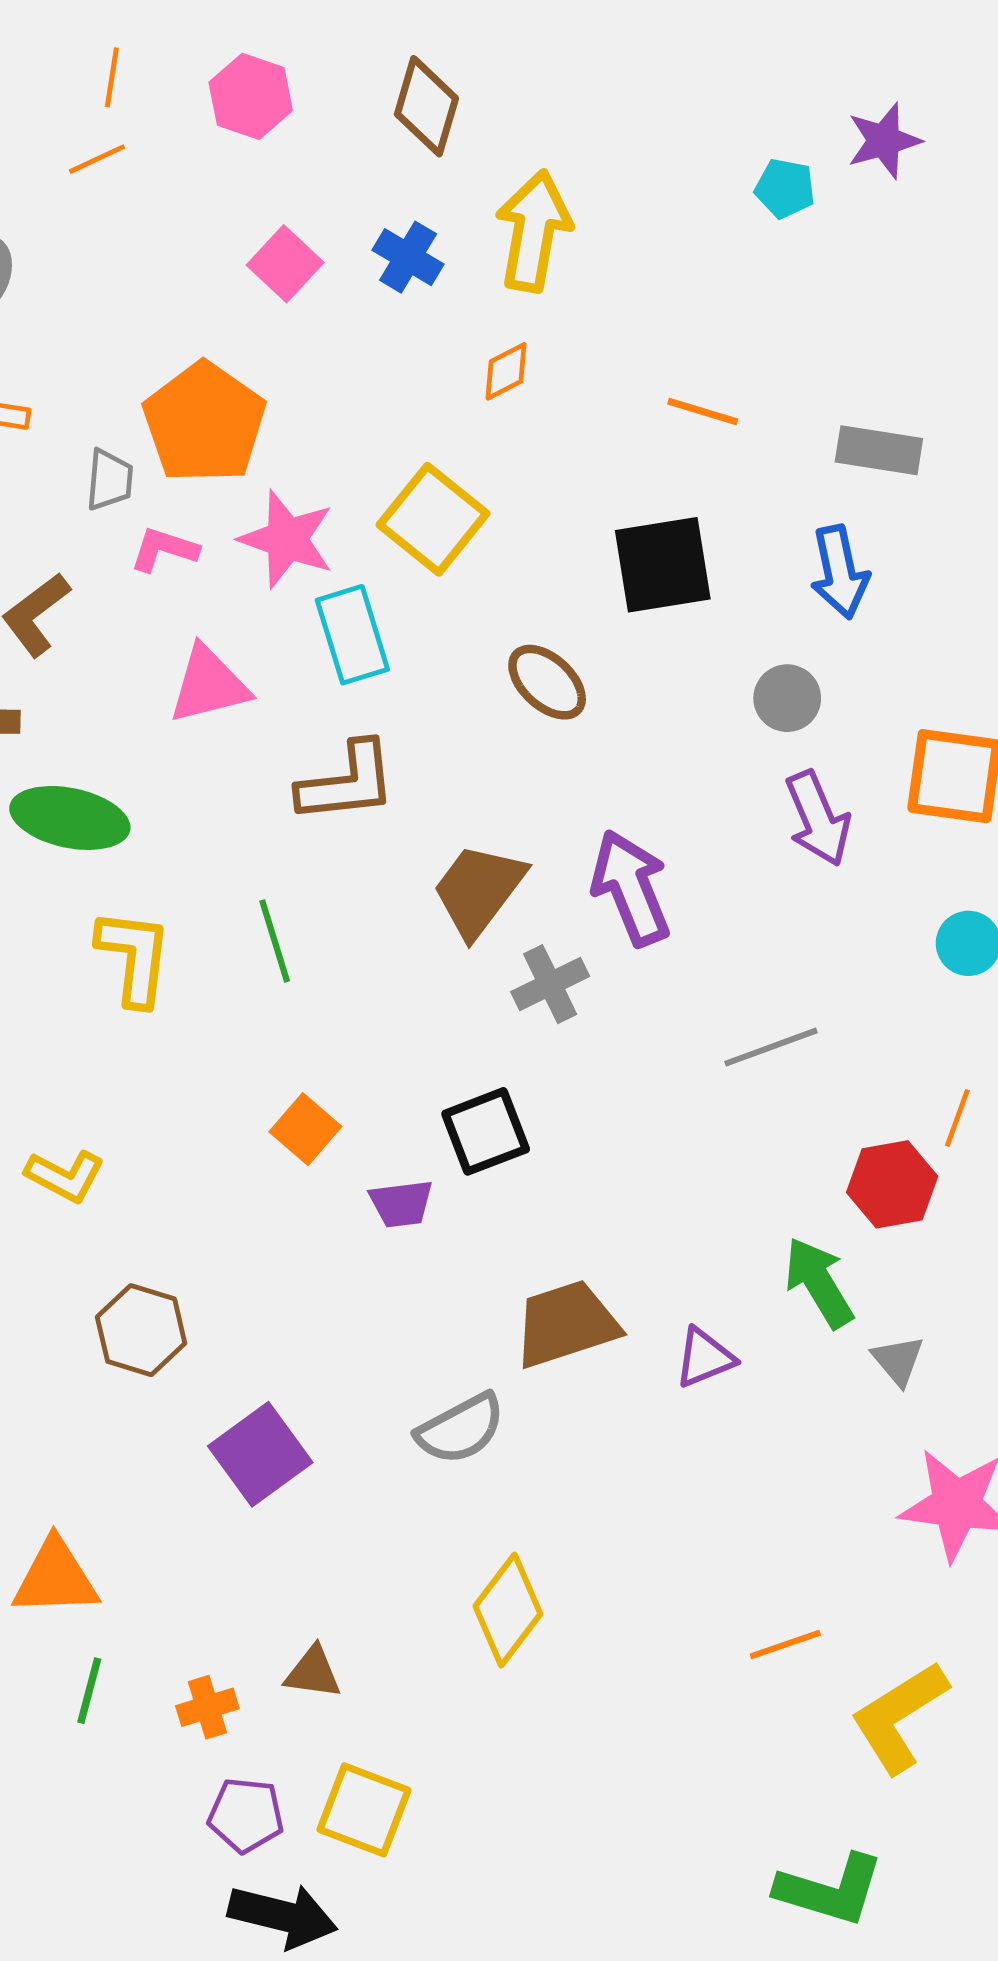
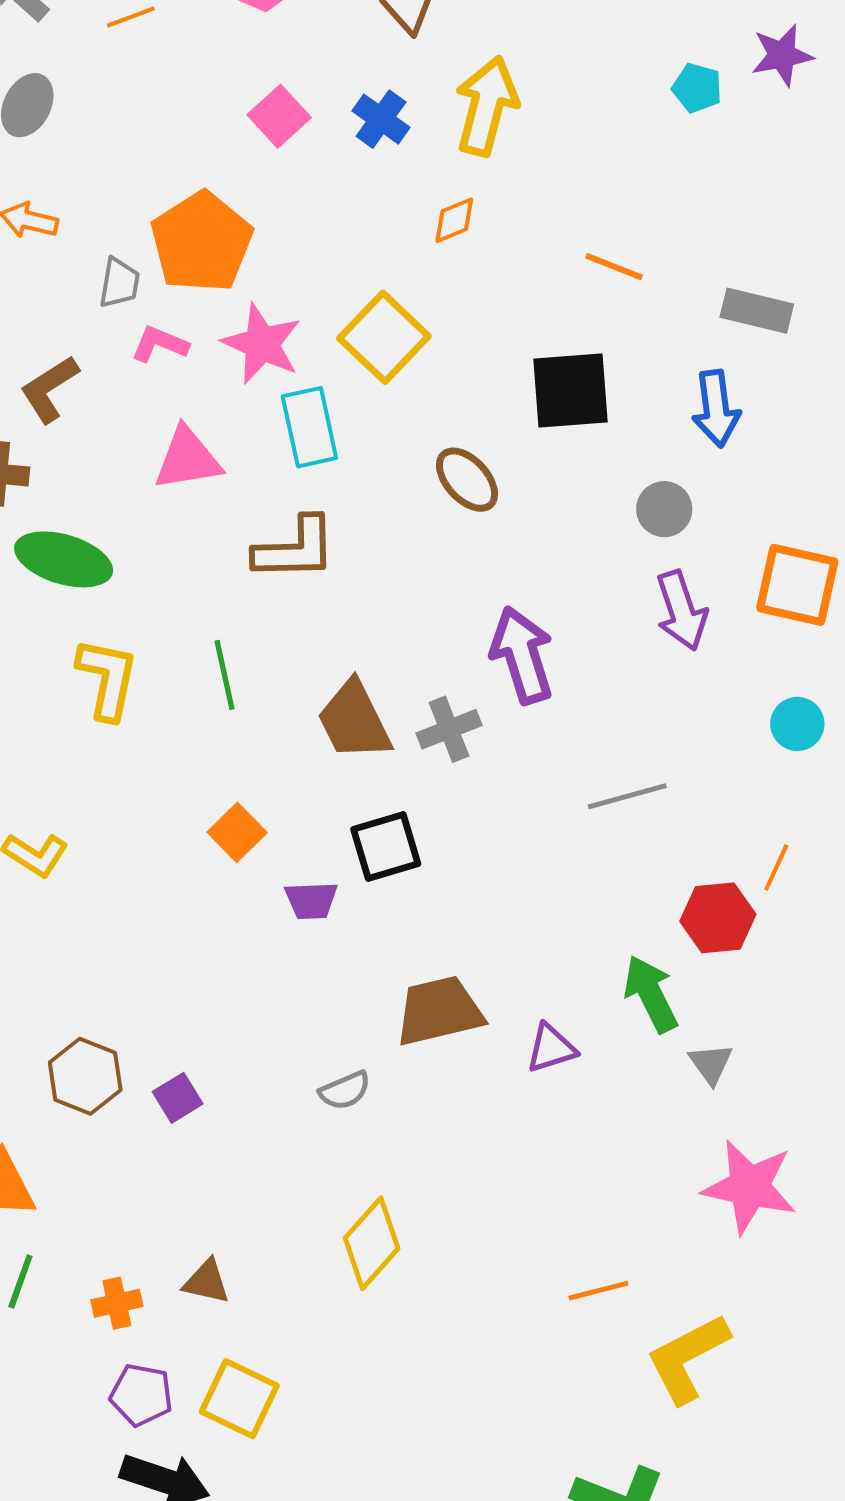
brown trapezoid: (479, 890) -> (354, 721), moved, turned -68
brown hexagon: (141, 1330) -> (85, 1076), moved
gray semicircle: (461, 1429) -> (345, 1090), size x0.7
purple square: (260, 1454) -> (178, 1098), size x0.6

